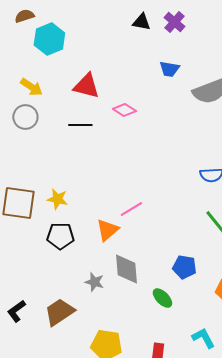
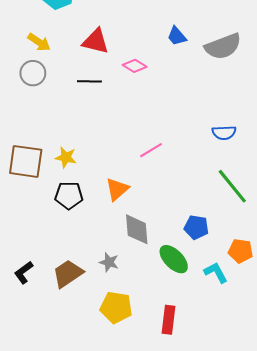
blue trapezoid: (169, 69) -> (177, 36), moved, turned 40
pink line: (131, 209) -> (151, 150), moved
gray star: (94, 282) -> (109, 262), moved
green ellipse: (162, 298) -> (174, 259), size x1.4
cyan L-shape: (203, 338) -> (216, 272), moved

